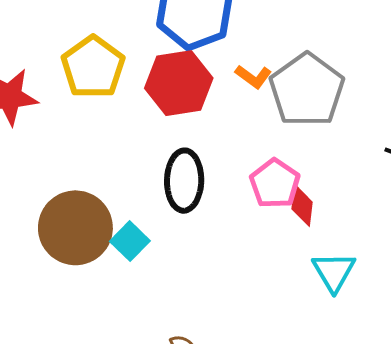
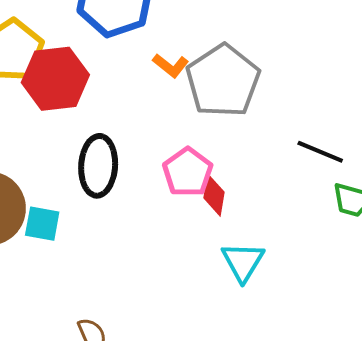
red hexagon: (179, 83) -> (55, 79), moved
cyan square: (130, 241) -> (42, 224), turned -36

